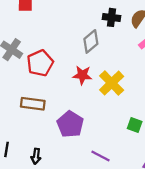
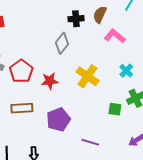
red star: (82, 75) -> (50, 81), moved
purple pentagon: (70, 124) -> (58, 120), turned 30

